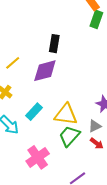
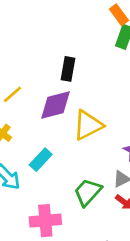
yellow triangle: (66, 114) -> (88, 125), moved, turned -35
pink cross: (38, 157) -> (45, 221), turned 30

